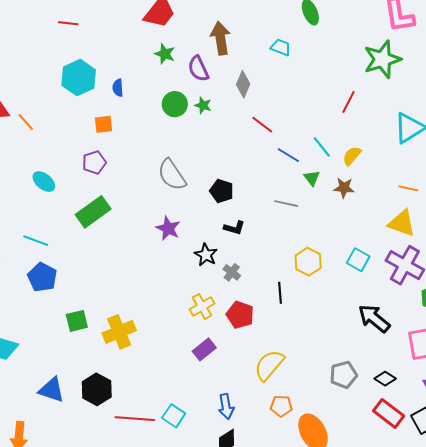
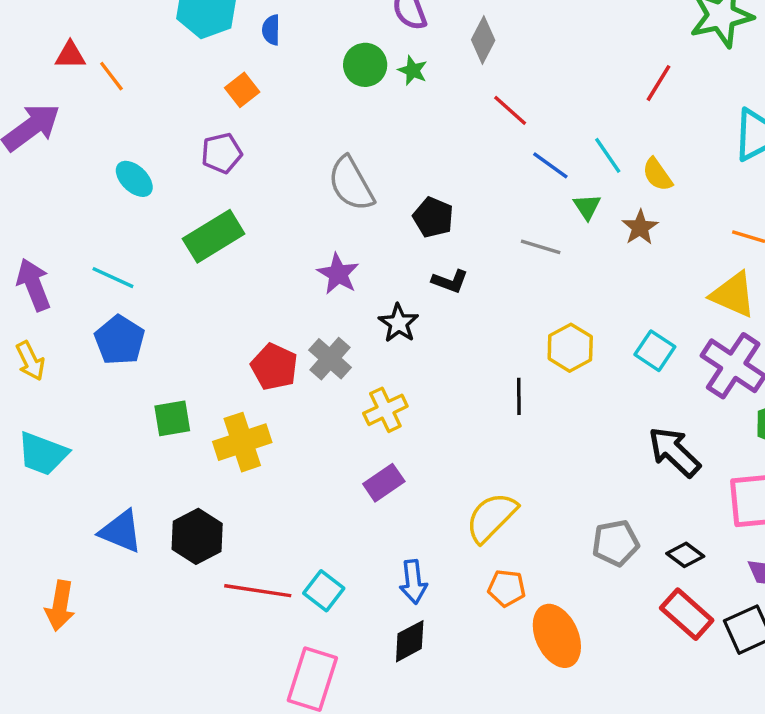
orange square: (103, 124) -> (242, 90), turned -36
yellow semicircle: (352, 156) -> (657, 175), turned -80
brown star: (344, 188) -> (640, 227), turned 30
gray cross: (232, 272) -> (330, 359), moved, size x1.4
red pentagon: (240, 315) -> (274, 367), moved

